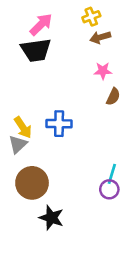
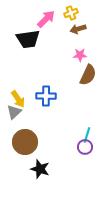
pink arrow: (41, 24) -> (46, 19), moved
brown semicircle: (113, 97) -> (88, 75), size x1.5

